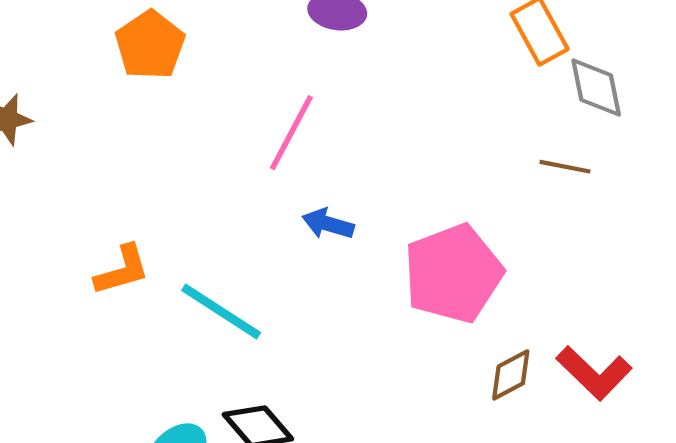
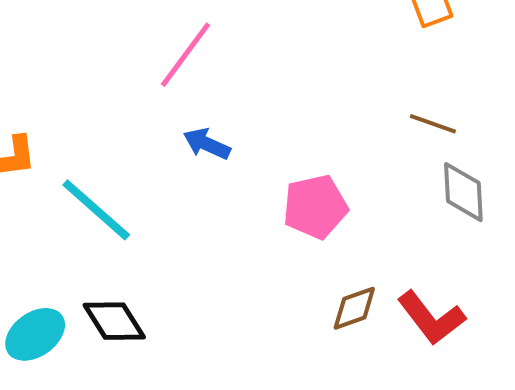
gray diamond: (596, 88) -> (463, 192), moved
pink pentagon: (453, 273) -> (315, 207), size x0.7

